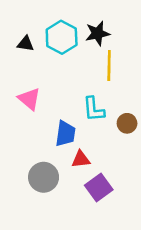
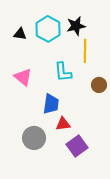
cyan L-shape: (94, 109) -> (63, 72), moved
brown circle: (127, 123) -> (99, 85), moved

